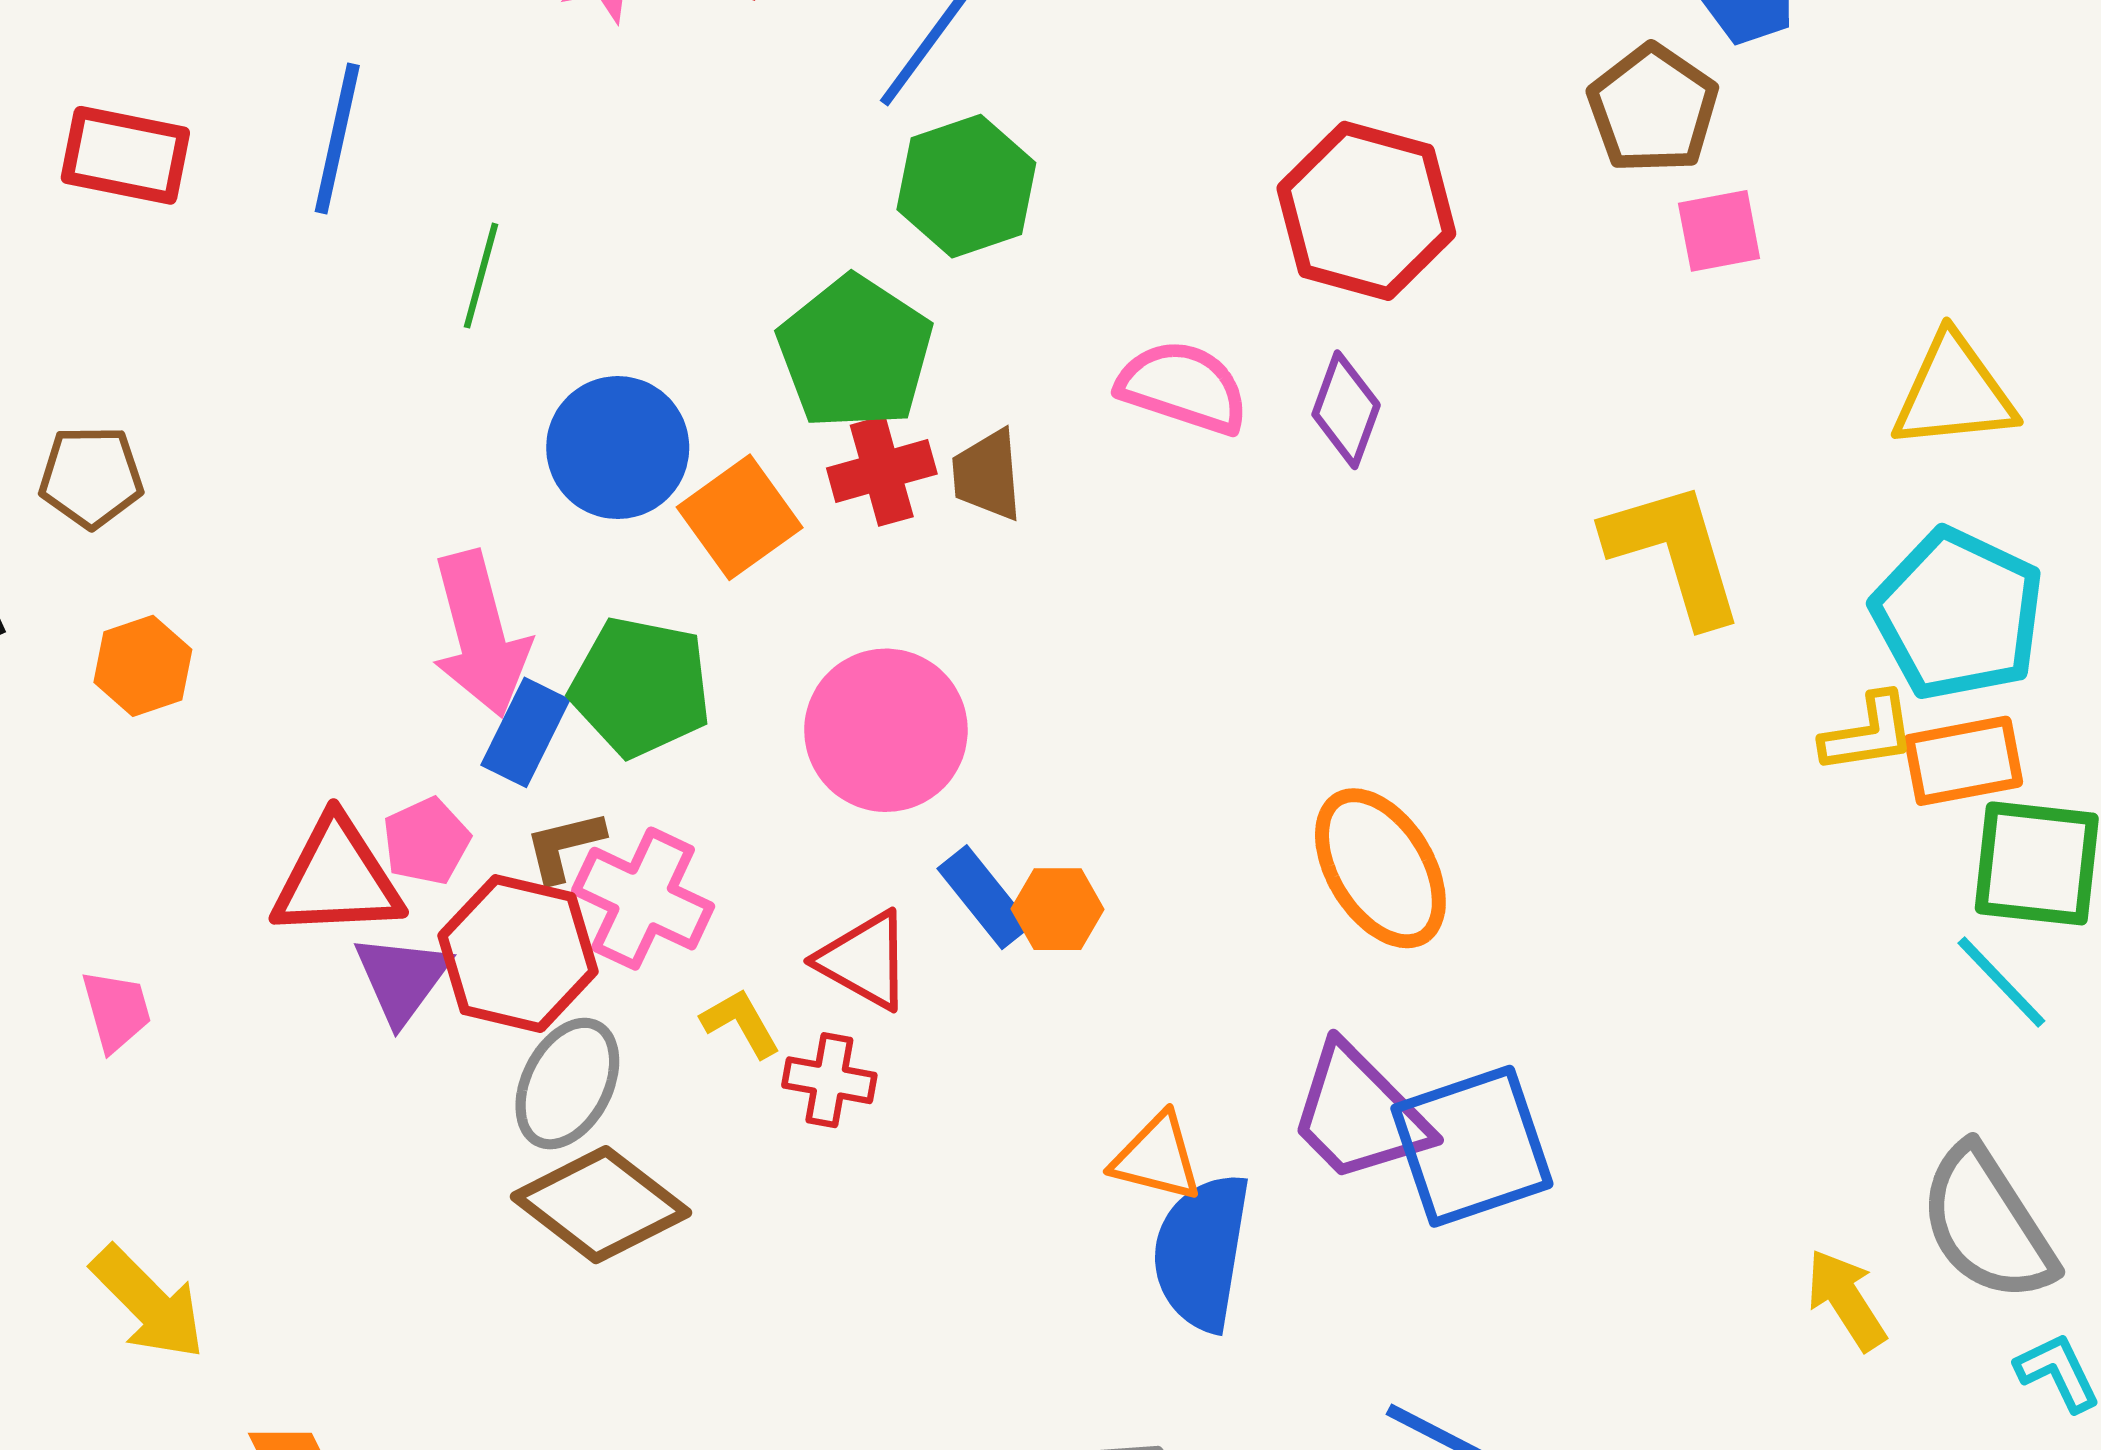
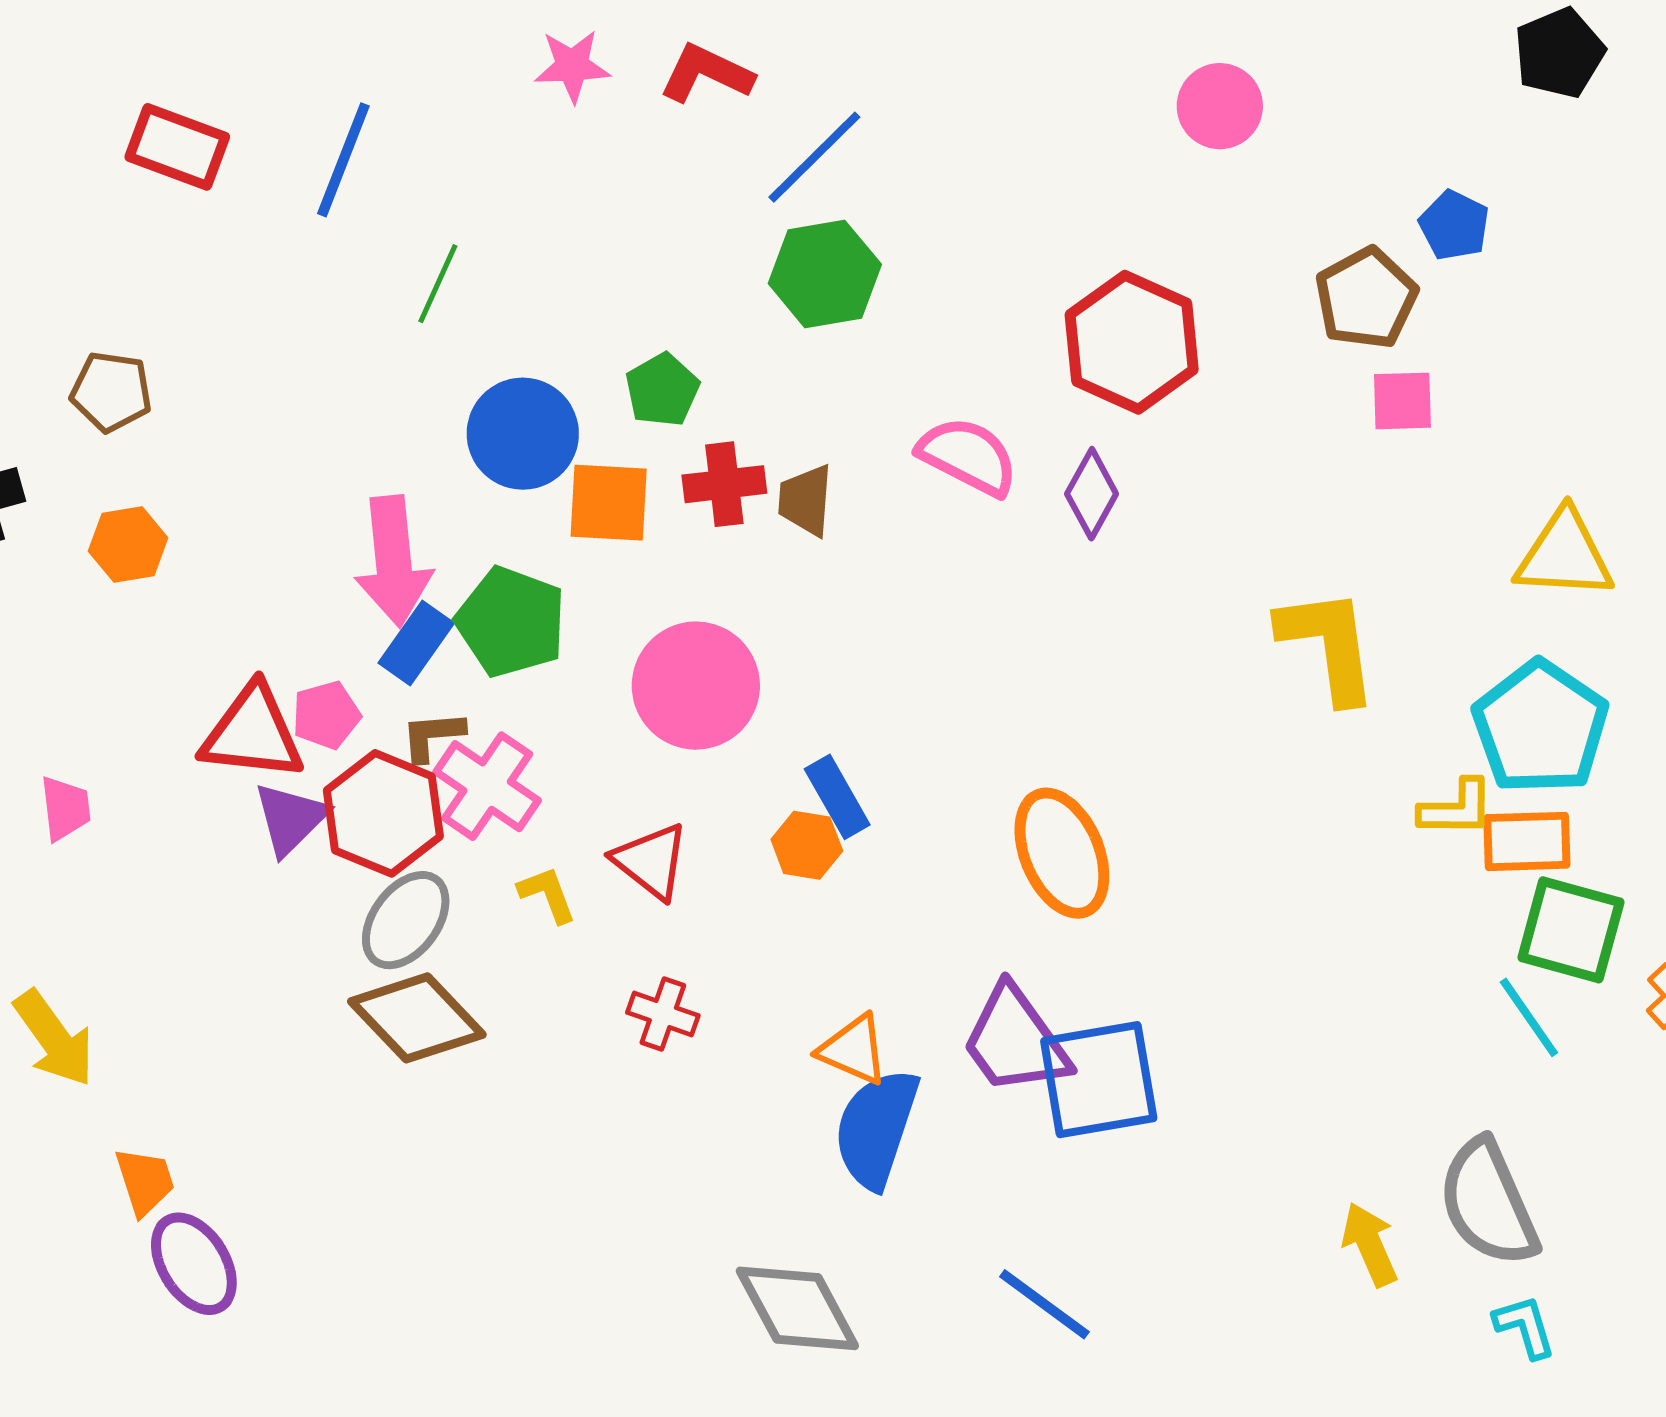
green pentagon: (855, 353) -> (662, 390), moved, size x0.6
orange square: (740, 517) -> (609, 503), turned 30
blue rectangle: (984, 897) -> (837, 797), moved
red cross: (829, 1080) -> (663, 1014), moved

